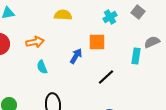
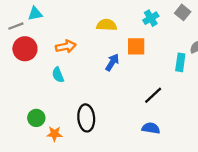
yellow semicircle: (63, 15) -> (107, 25), moved
cyan semicircle: (42, 67) -> (58, 75), moved
black line: (106, 77) -> (153, 95), moved

